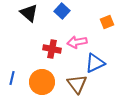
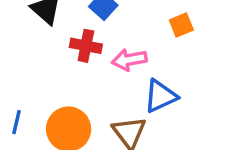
red cross: (52, 49) -> (86, 46), moved

